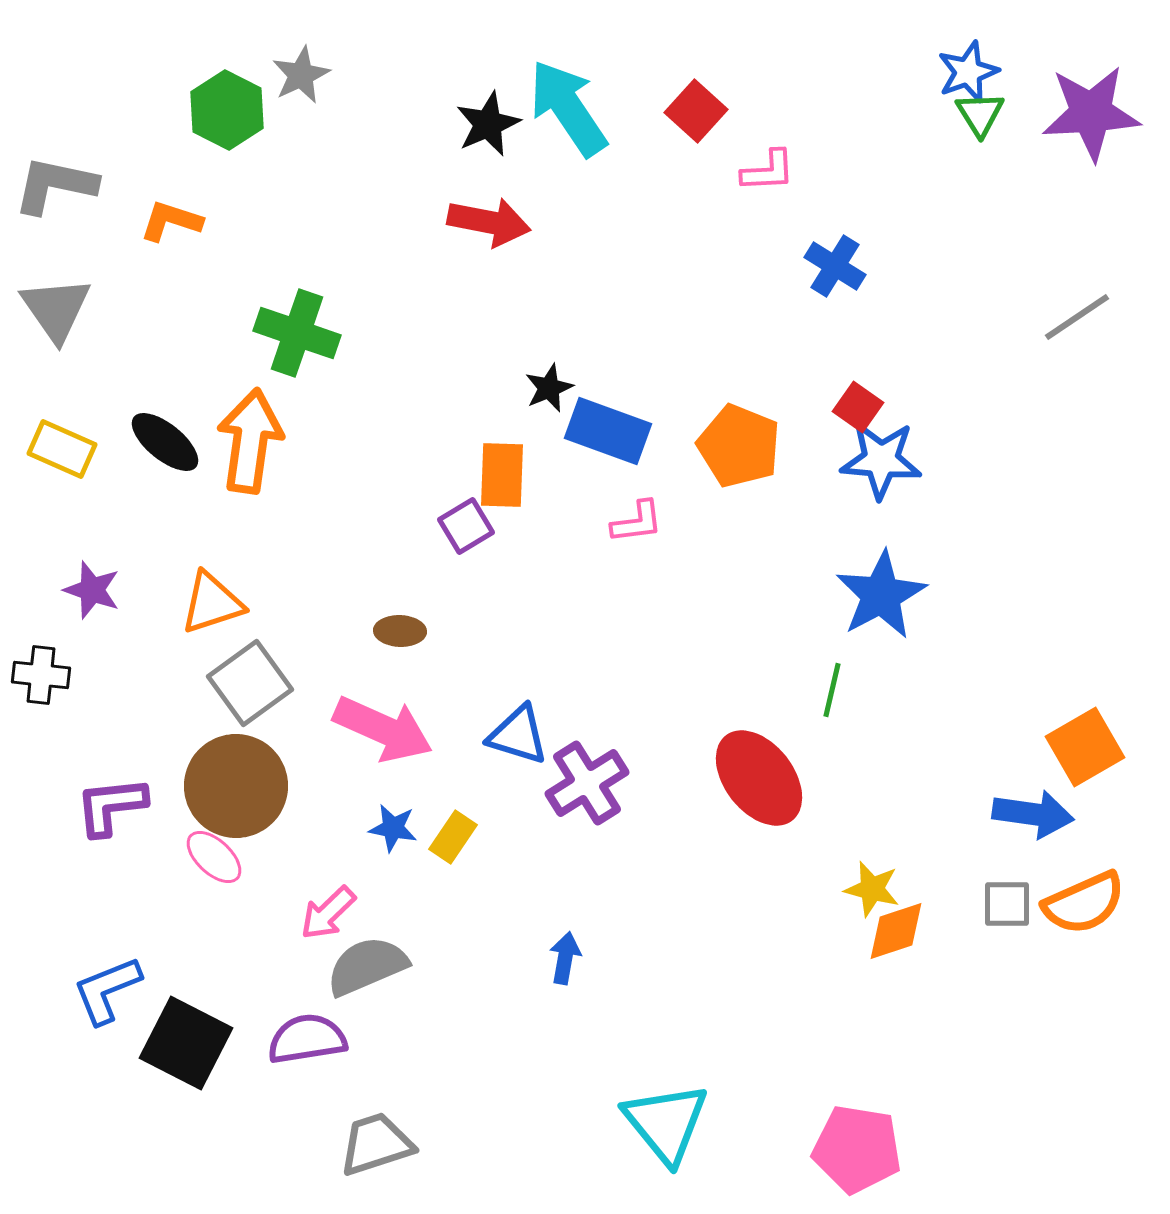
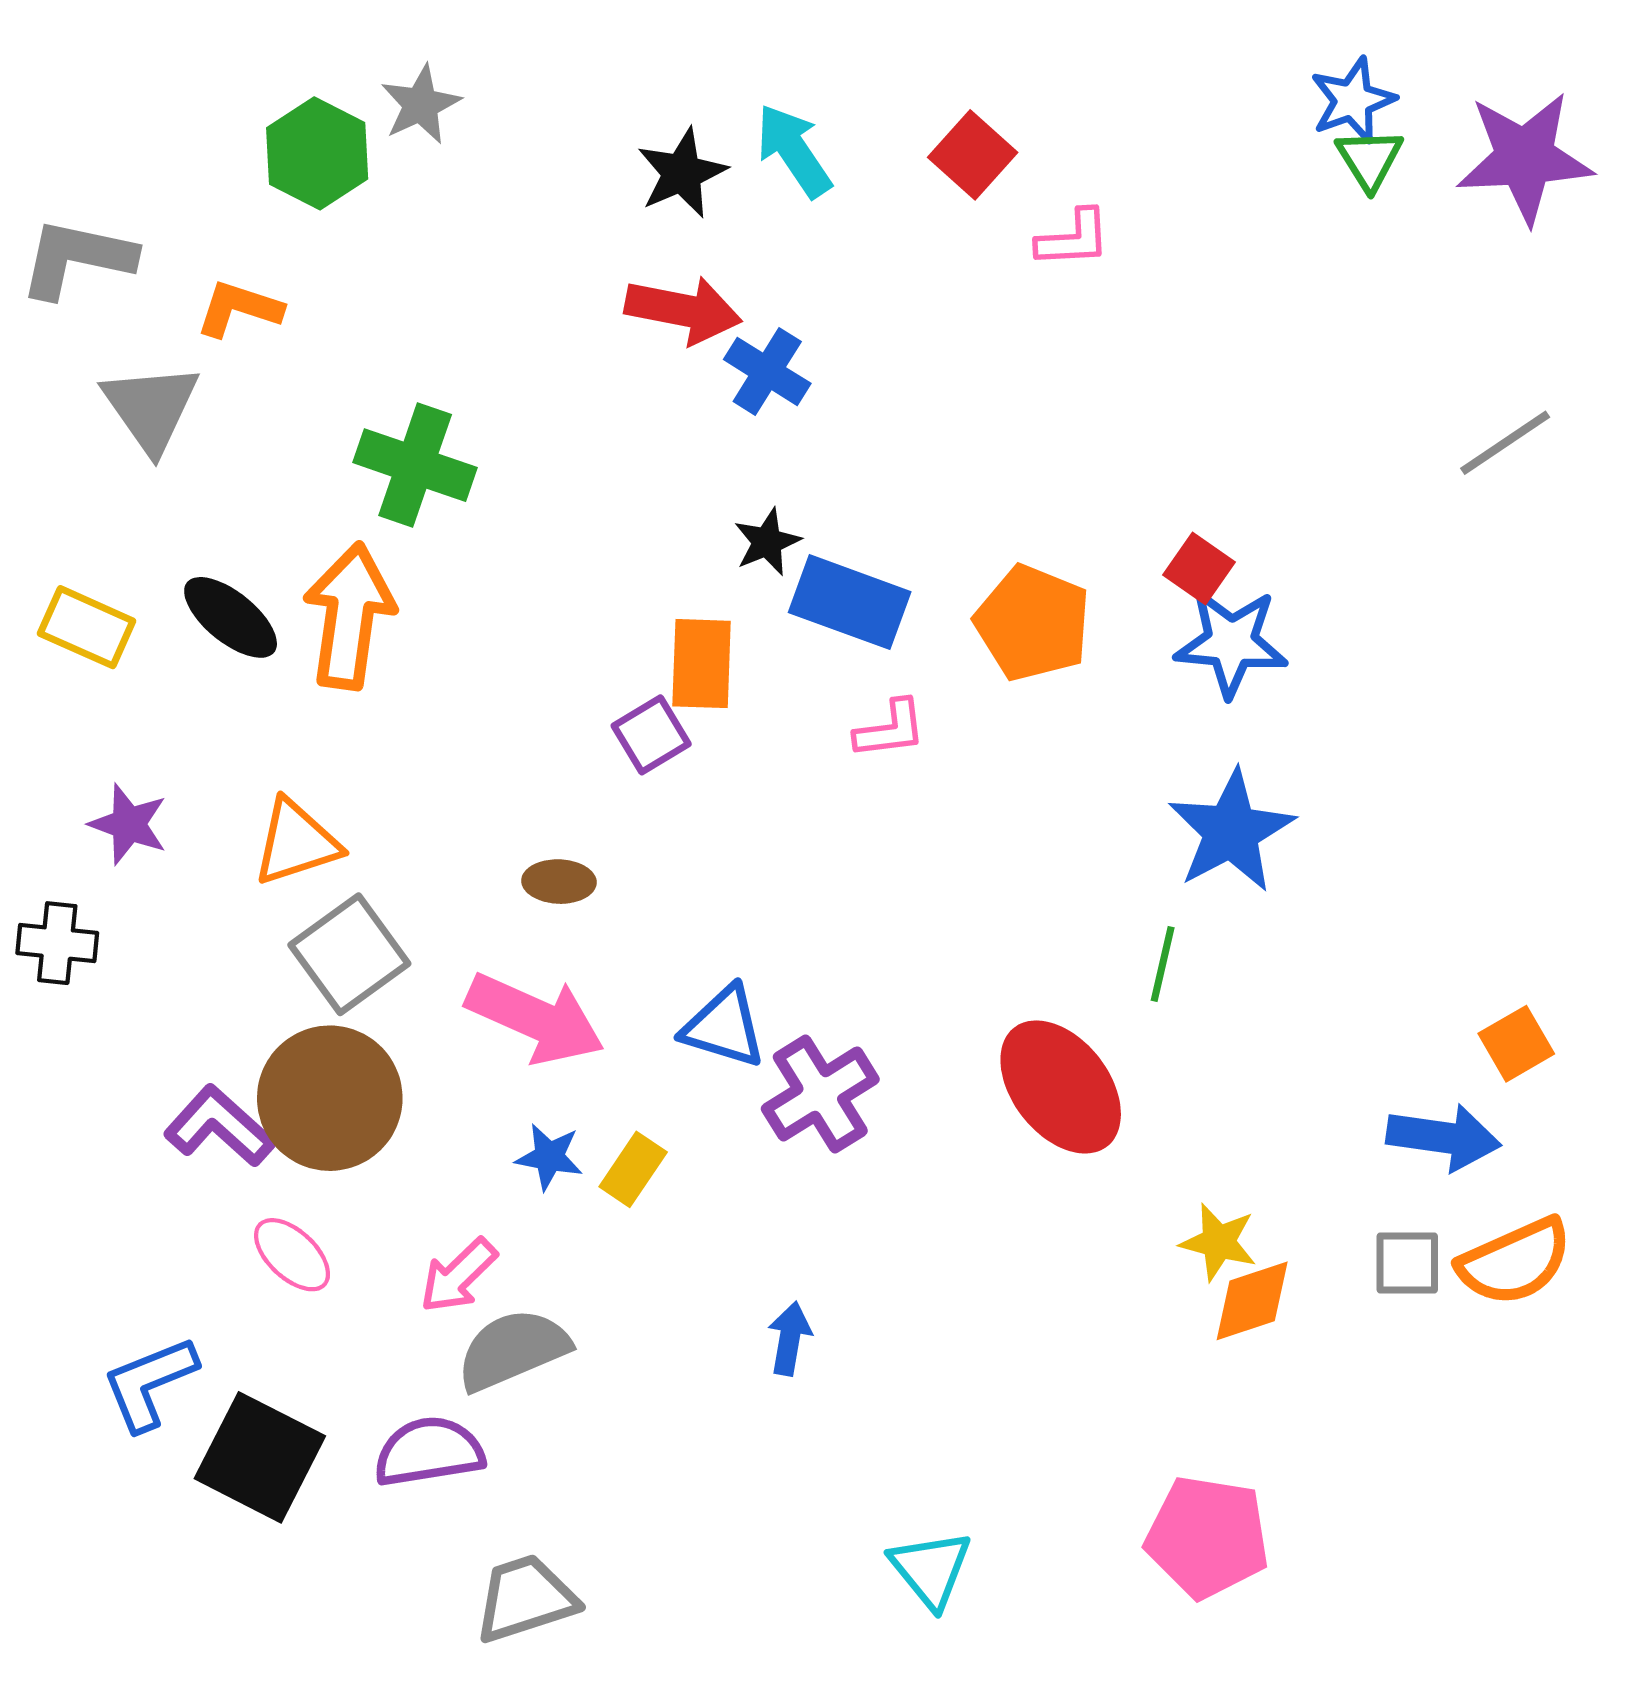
cyan arrow: (568, 108) -> (794, 151), size x0.7
blue cross: (835, 266) -> (767, 371), moved
gray triangle: (56, 309) -> (151, 408), moved
orange square: (1085, 747) -> (1516, 1044), size x0.7
purple L-shape: (111, 806) -> (219, 1126), moved, turned 48
pink ellipse: (214, 857) -> (292, 1255), moved
cyan triangle: (666, 1123) -> (931, 1569), size x0.7
pink pentagon: (857, 1149) -> (1207, 1537), moved

